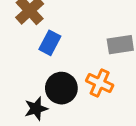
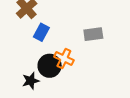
orange cross: (100, 83) -> (64, 59), moved

